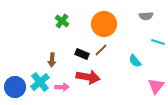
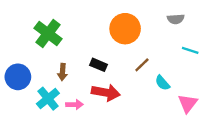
green cross: (62, 21) -> (48, 33), moved, size x1.6
brown line: (101, 50) -> (142, 65), moved
cyan semicircle: (135, 61) -> (162, 83), moved
blue circle: (15, 87) -> (18, 77), moved

